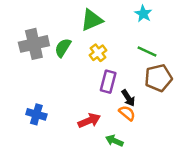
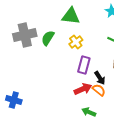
green triangle: (92, 20) -> (71, 16), turned 30
blue cross: (36, 114) -> (14, 100), moved
red arrow: (89, 121) -> (83, 89), moved

